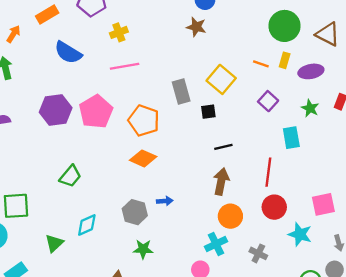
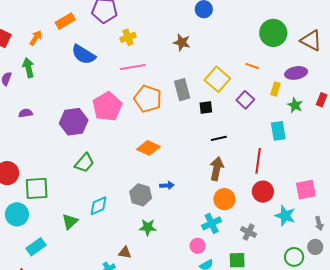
brown star: (196, 27) -> (182, 42), moved
yellow rectangle: (285, 60) -> (275, 89), moved
purple square: (268, 101) -> (245, 100), moved
purple hexagon: (56, 110) -> (74, 122), moved
orange pentagon: (144, 121) -> (148, 99), moved

